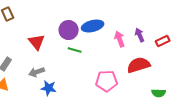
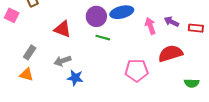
purple arrow: (140, 35) -> (172, 22), turned -40
red rectangle: (163, 41) -> (196, 28), turned 32
red triangle: (37, 42) -> (62, 29), turned -30

